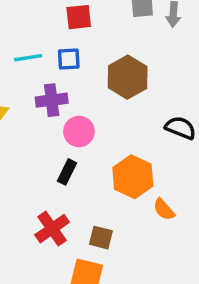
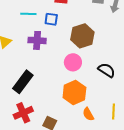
pink circle: (79, 131) -> (73, 62), moved
black rectangle: (67, 172) -> (23, 82), moved, size x1.6

